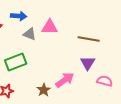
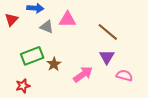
brown line: (89, 39) -> (108, 32), turned 30
brown star: (44, 90) -> (54, 64), moved

